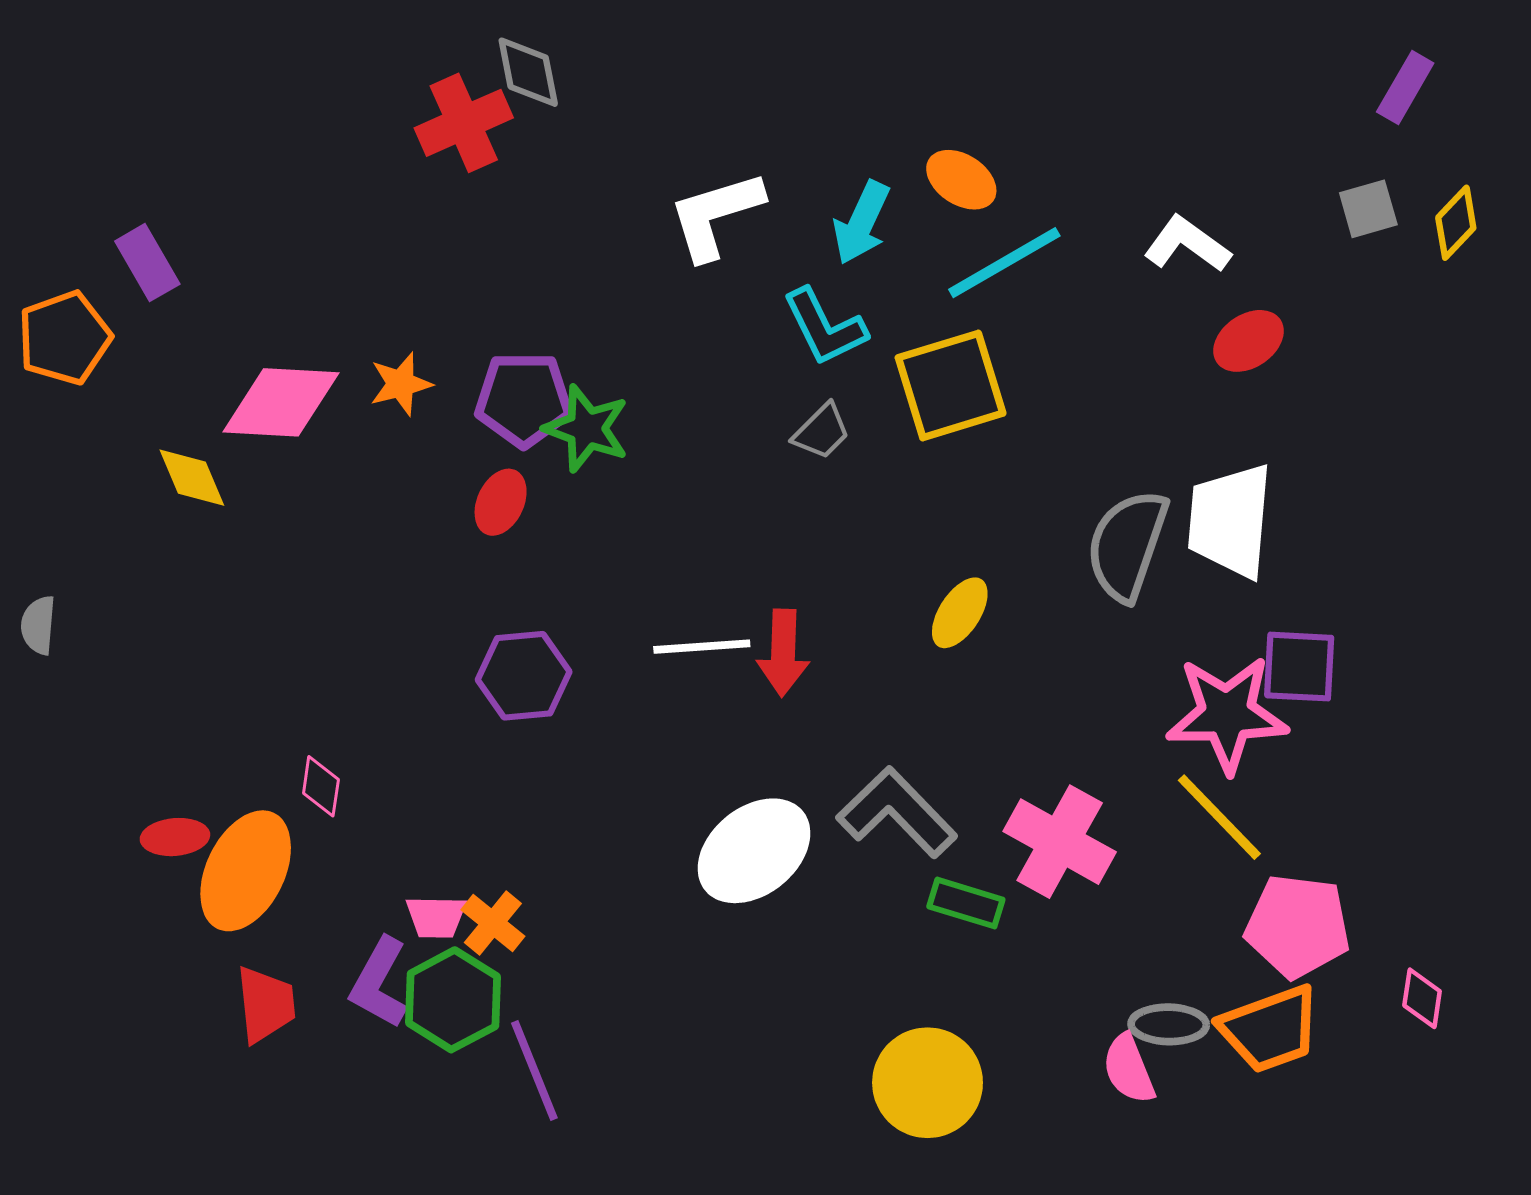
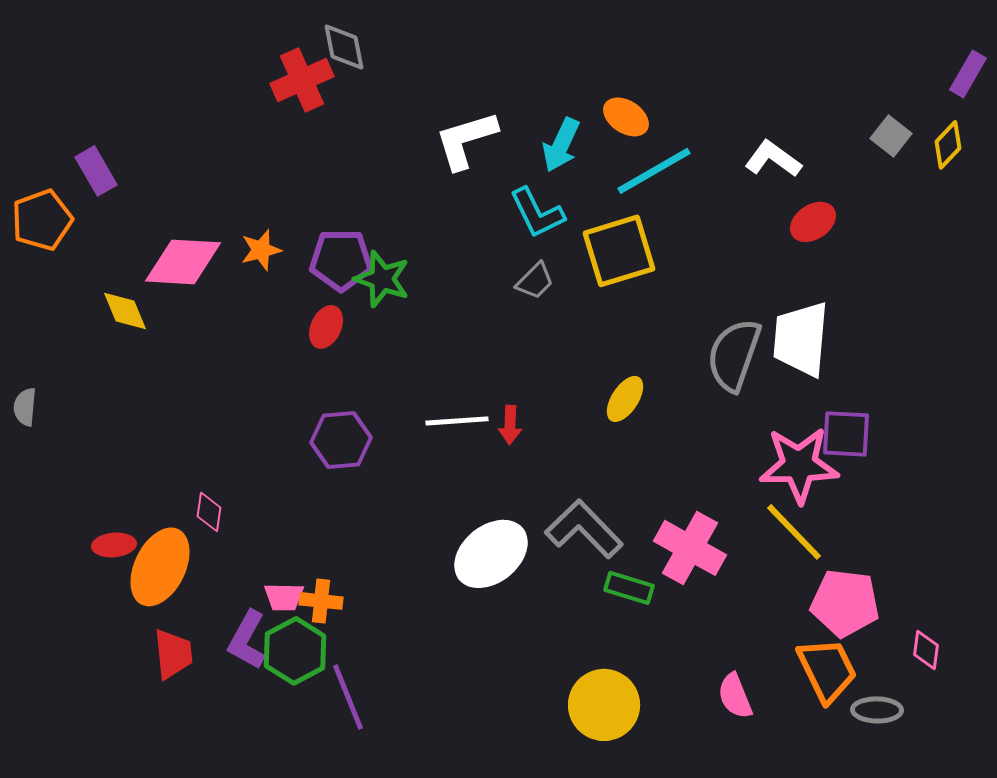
purple rectangle: (1405, 88) -> (968, 74), moved
gray square: (1368, 209) -> (891, 136), turned -36
red arrow: (783, 653) -> (510, 425), size x0.7
orange cross: (493, 923) -> (321, 601), turned -33
gray ellipse: (1169, 1024) -> (877, 710), moved
orange trapezoid: (1270, 1029) -> (827, 670), turned -96

